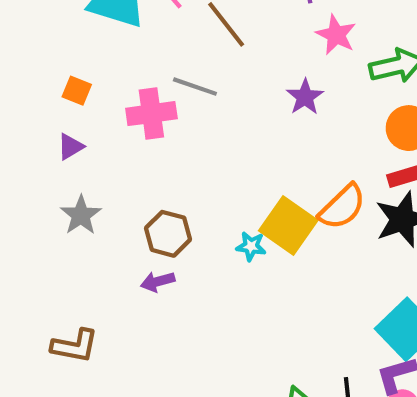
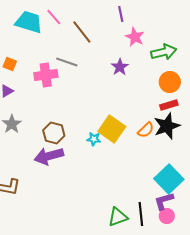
orange semicircle: (342, 207) -> (146, 130), moved, size x0.7
purple arrow: (158, 282) -> (49, 156), size x1.8

